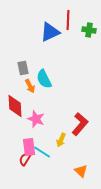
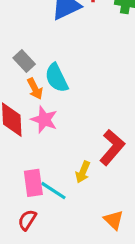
gray rectangle: (23, 68) -> (24, 61), turned -32
pink star: (36, 119) -> (44, 120), moved
red semicircle: (25, 159) -> (27, 220), moved

